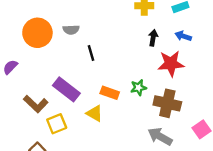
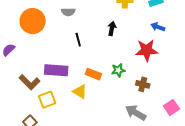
gray semicircle: (71, 30) -> (68, 12), moved
black arrow: (153, 38) -> (112, 28), moved
purple rectangle: (66, 89) -> (56, 70), turned -35
brown cross: (167, 103) -> (143, 84), size x0.6

